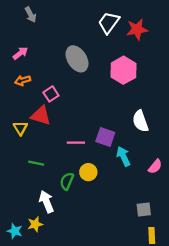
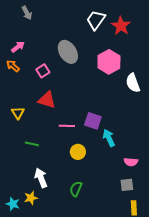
red star: (137, 29) -> (121, 26), turned -30
orange arrow: (23, 80) -> (13, 66), moved, turned 56
pink square: (51, 94) -> (43, 71), moved
red triangle: (41, 116) -> (47, 100), moved
white semicircle: (140, 121) -> (133, 83), moved
pink semicircle: (155, 166) -> (131, 162), moved, turned 56
green semicircle: (67, 181) -> (76, 189), moved

